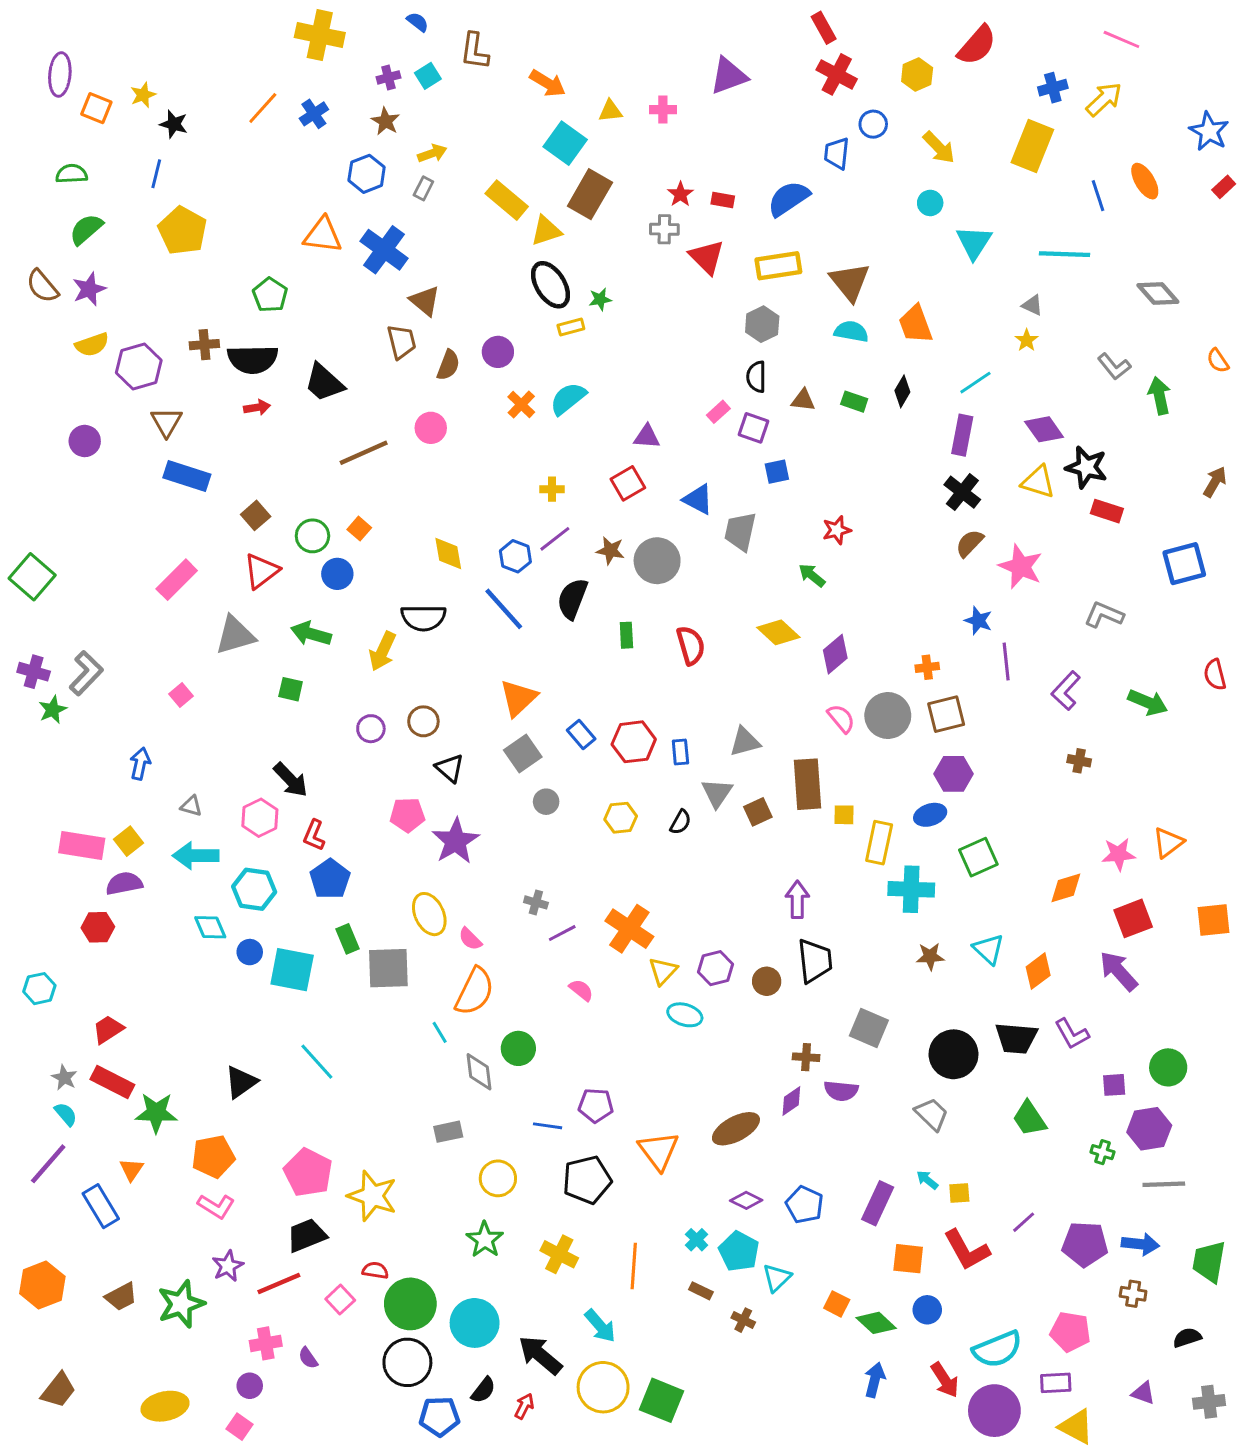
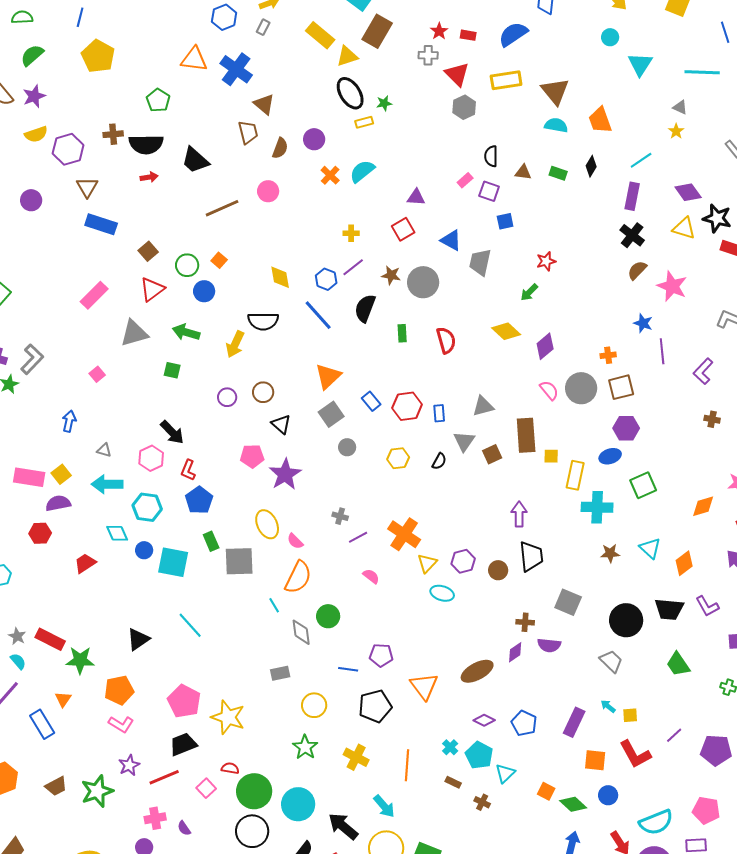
gray hexagon: (762, 324) -> (464, 107), moved
green arrow: (812, 575) -> (529, 292), turned -84
red trapezoid: (108, 1029) -> (85, 563), moved

